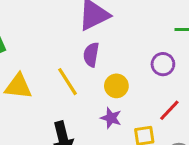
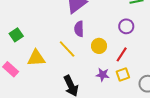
red line: (169, 110) -> (122, 54), moved
purple star: (111, 118) -> (103, 75), moved

